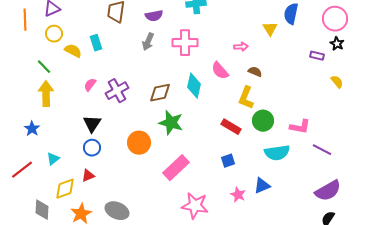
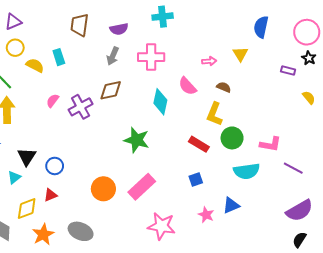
yellow triangle: (270, 29) -> (240, 54), moved
brown diamond: (160, 93) -> (111, 90), moved
black triangle: (92, 124) -> (27, 157), moved
orange circle: (139, 143) -> (103, 189), moved

